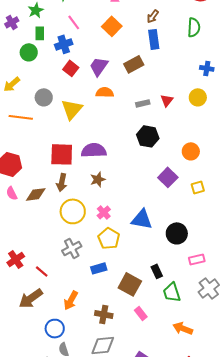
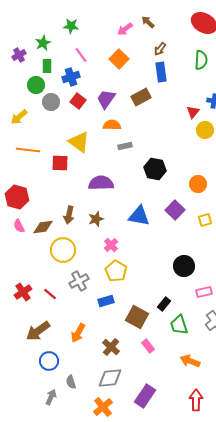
gray circle: (44, 97) -> (51, 102), moved
red triangle: (167, 100) -> (193, 112), moved
gray rectangle: (143, 103) -> (125, 146), moved
yellow triangle: (72, 109) -> (79, 142), turned -35
red square: (62, 154) -> (60, 163), moved, size x0.7
brown star: (98, 179) -> (96, 219), moved
yellow circle: (73, 211) -> (63, 250), moved
blue triangle: (142, 219) -> (139, 216), moved
red line: (42, 271) -> (50, 294), moved
black rectangle: (157, 271) -> (164, 304), turned 64
brown cross: (104, 315) -> (111, 347), turned 30
blue circle: (55, 329) -> (49, 361), moved

